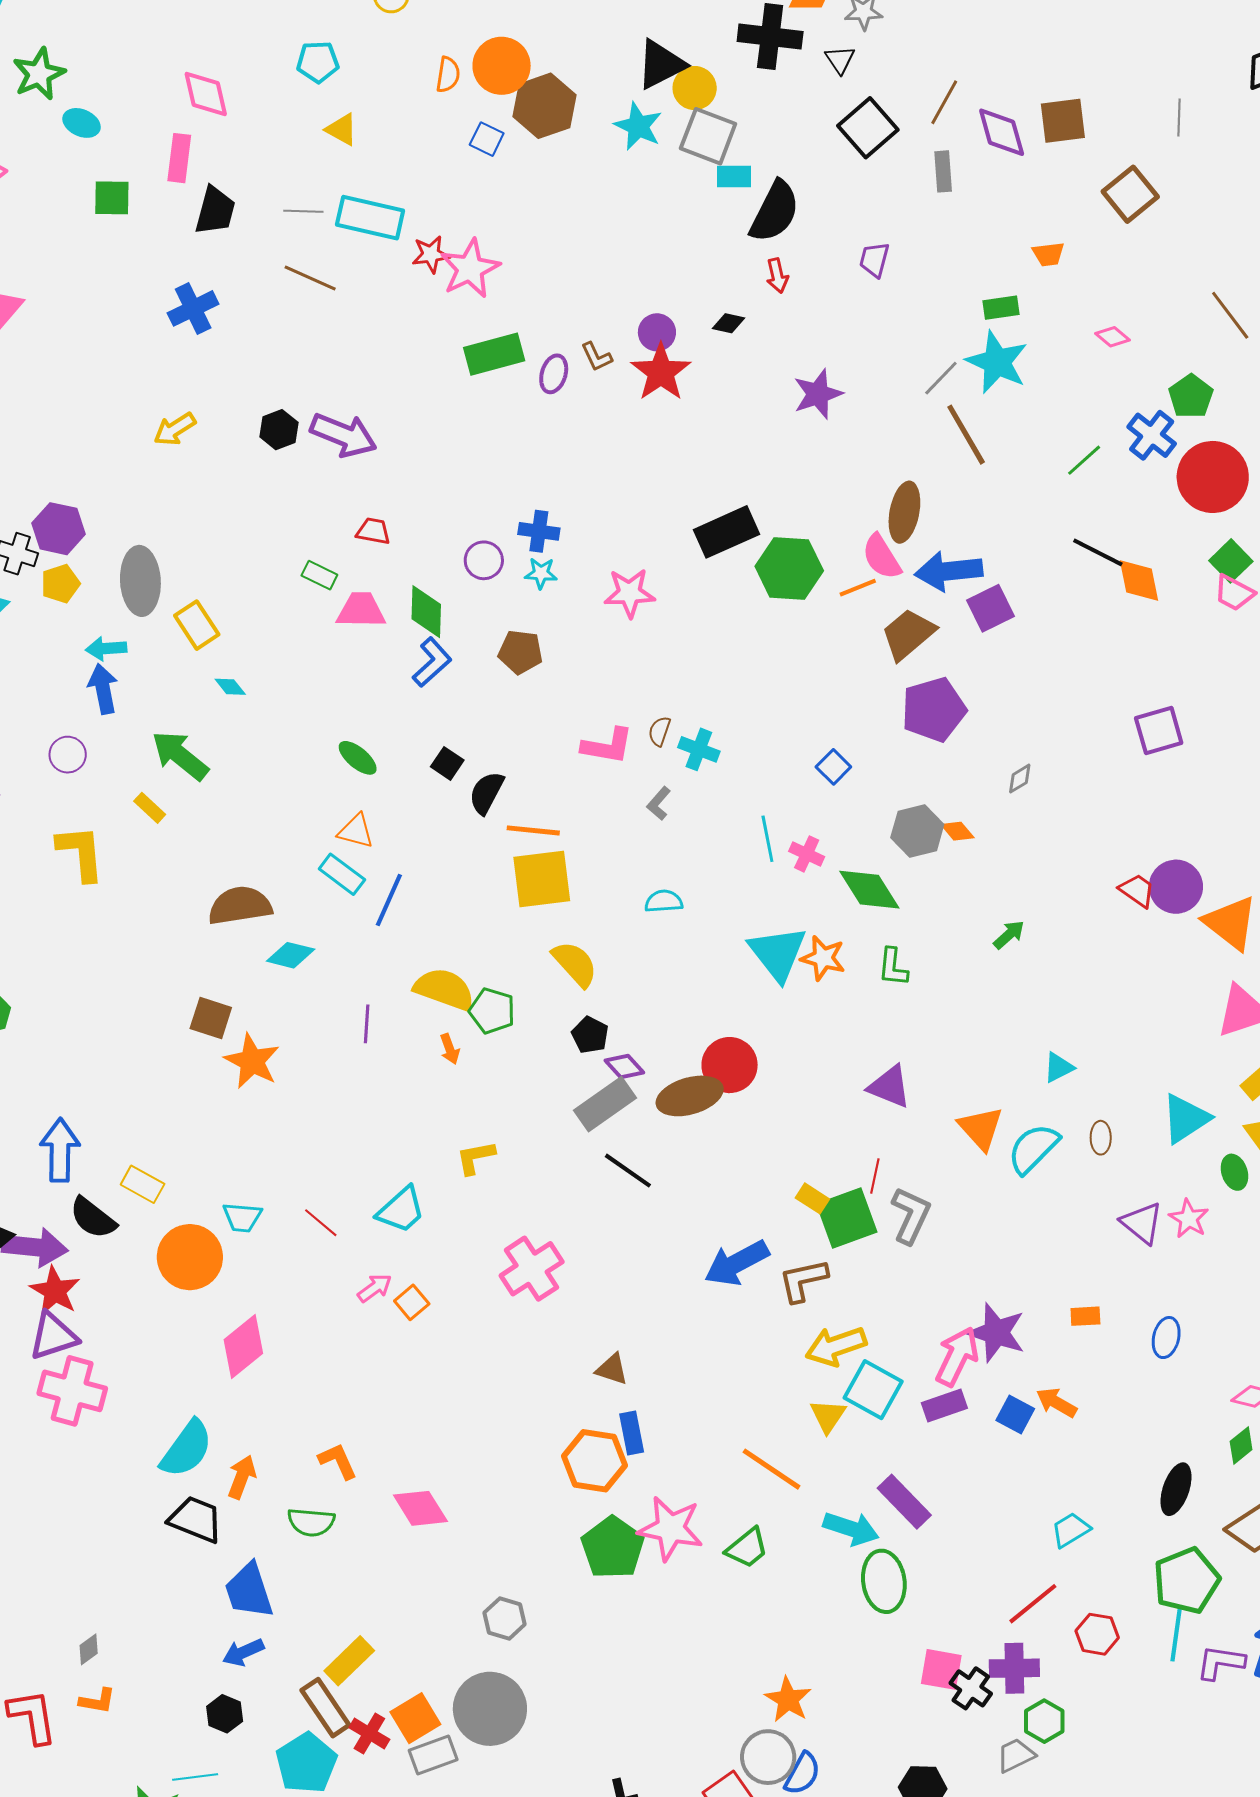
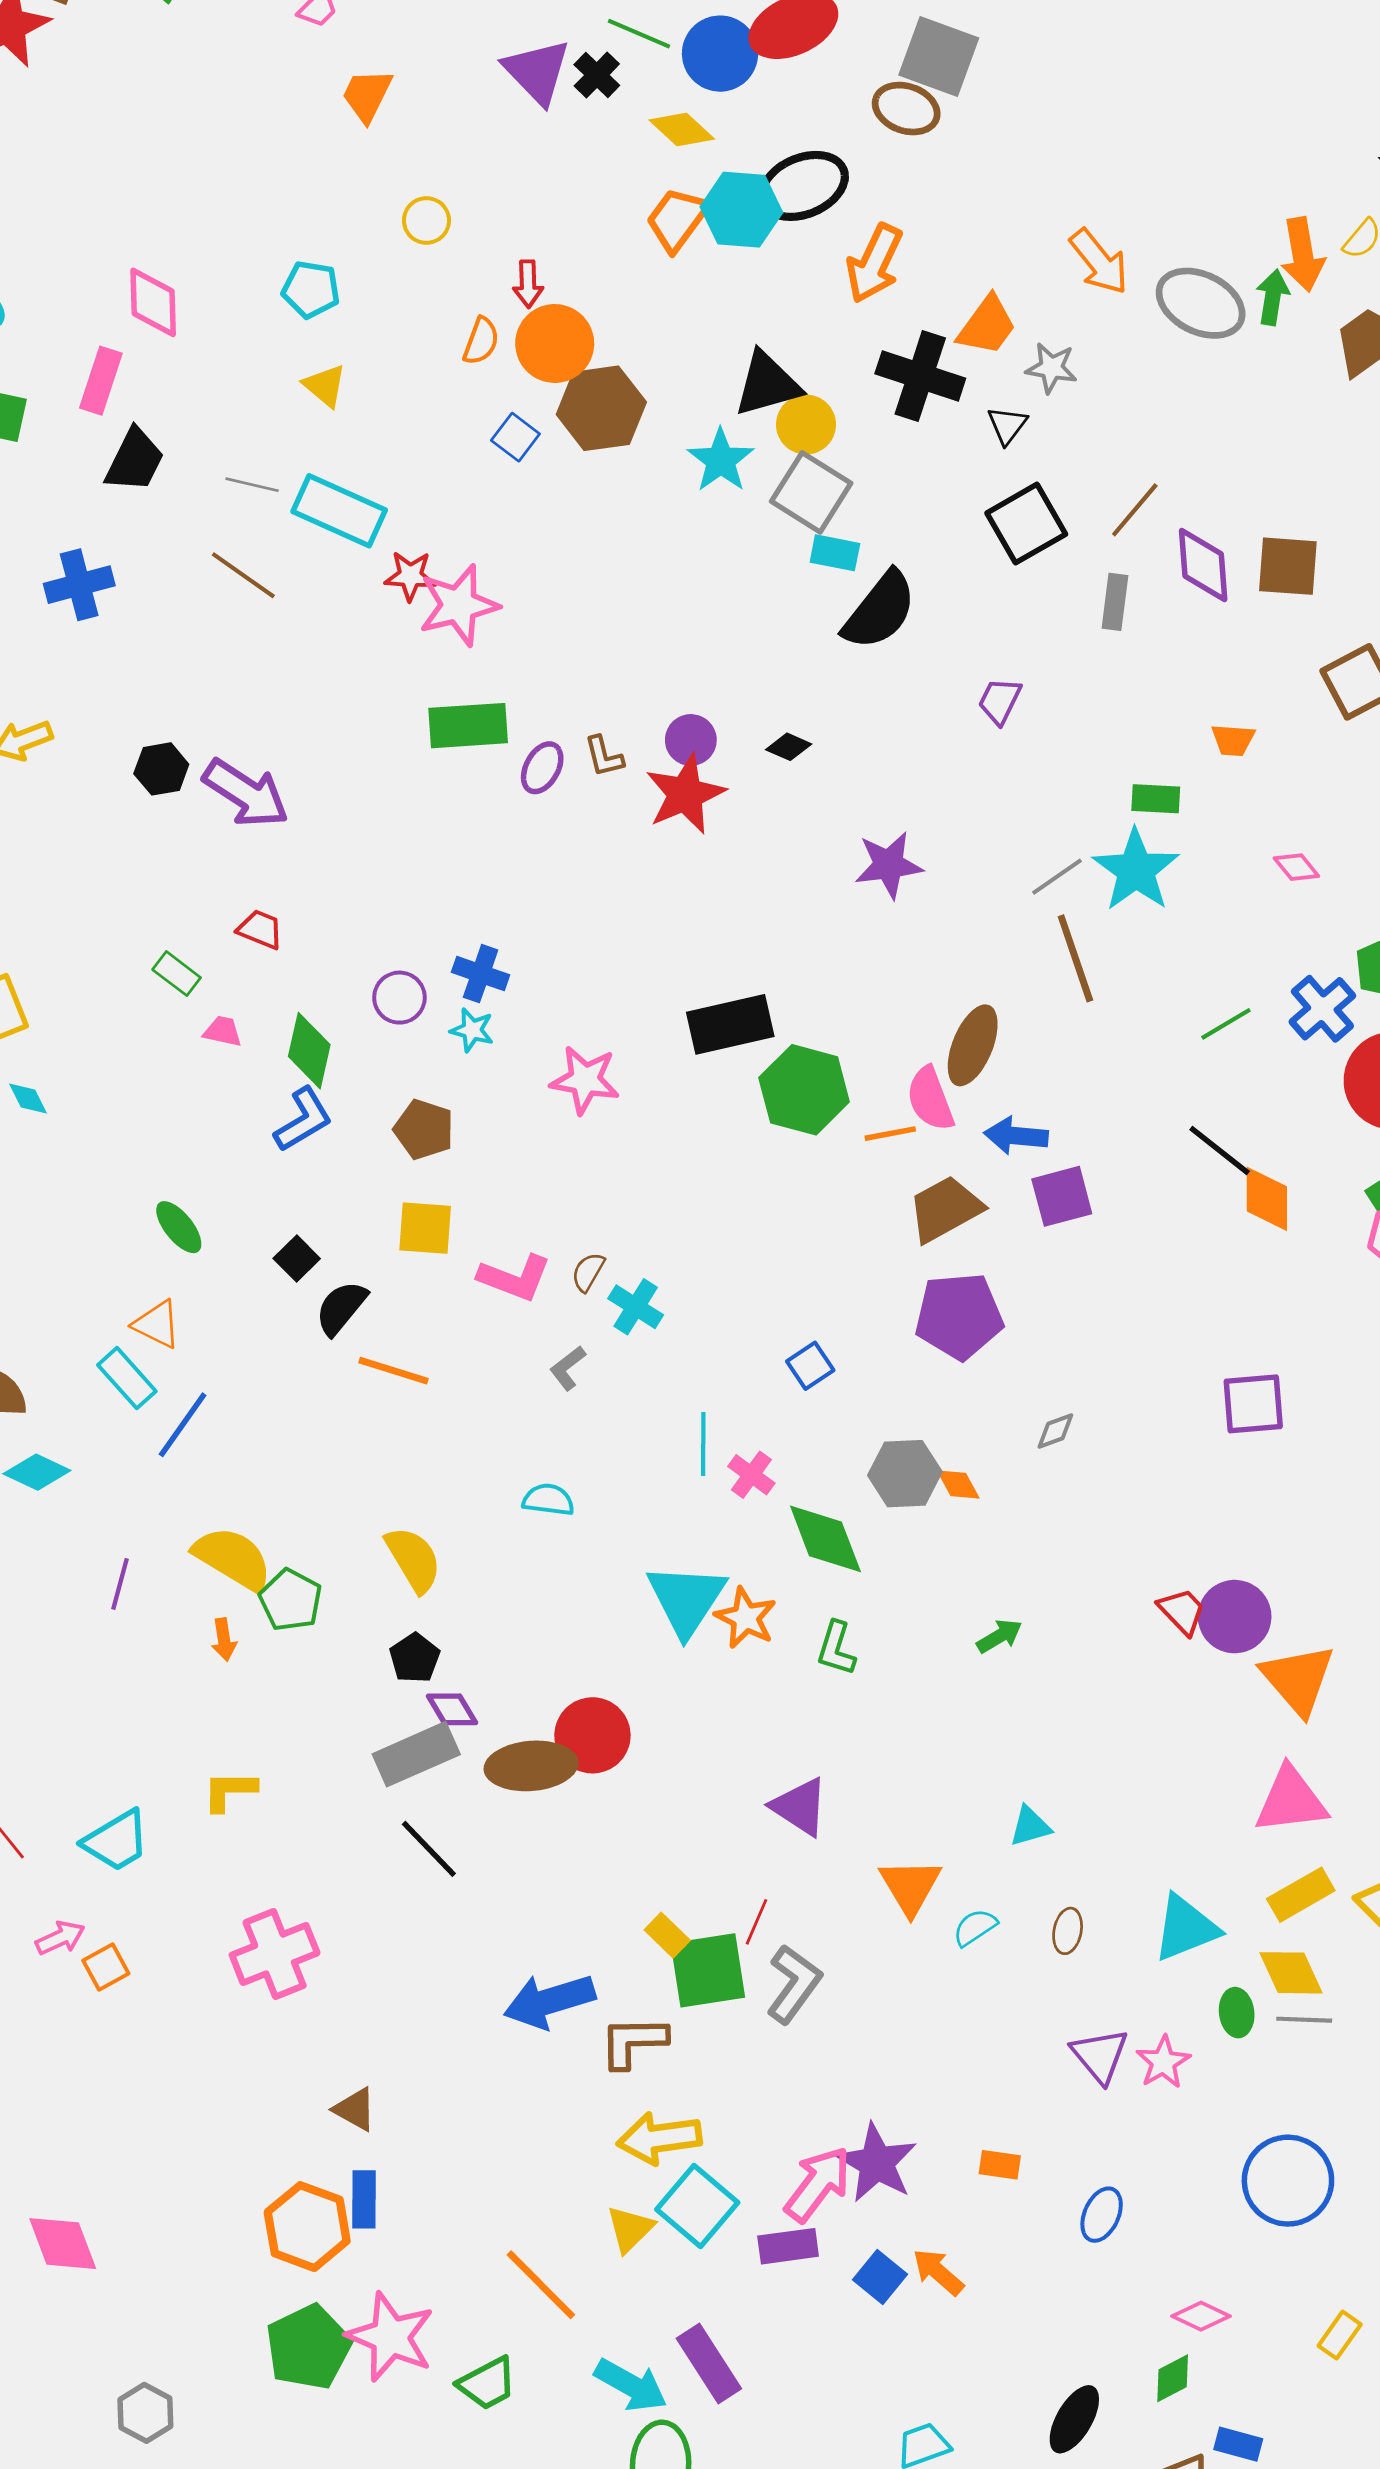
red arrow: (777, 276) -> (528, 284), moved
blue arrow: (949, 571) -> (1016, 1136), size x0.7
pink trapezoid: (361, 610) -> (223, 1031), size x0.6
yellow square: (542, 879) -> (425, 1228), moved, size x0.7
cyan semicircle: (1033, 1149) -> (975, 1927), size x0.6

